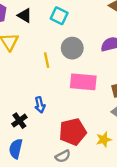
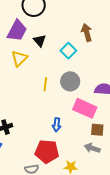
pink rectangle: (83, 82) -> (85, 108), moved
blue arrow: (40, 105) -> (57, 125), moved

